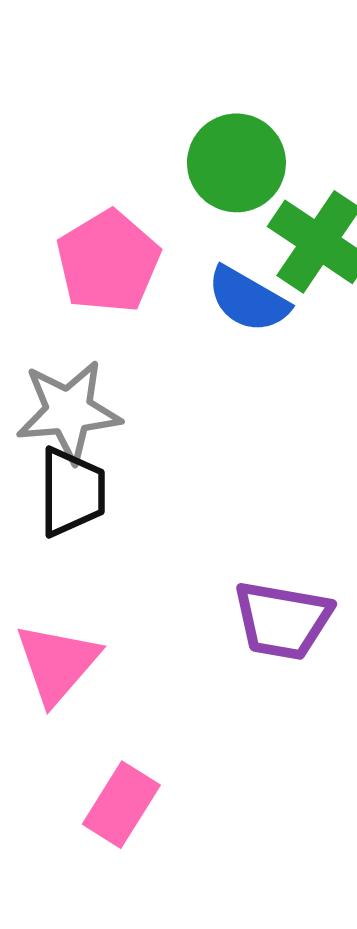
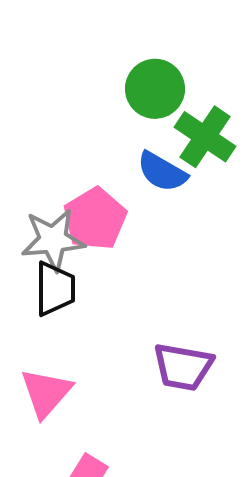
pink pentagon: (108, 262) -> (95, 219), moved

